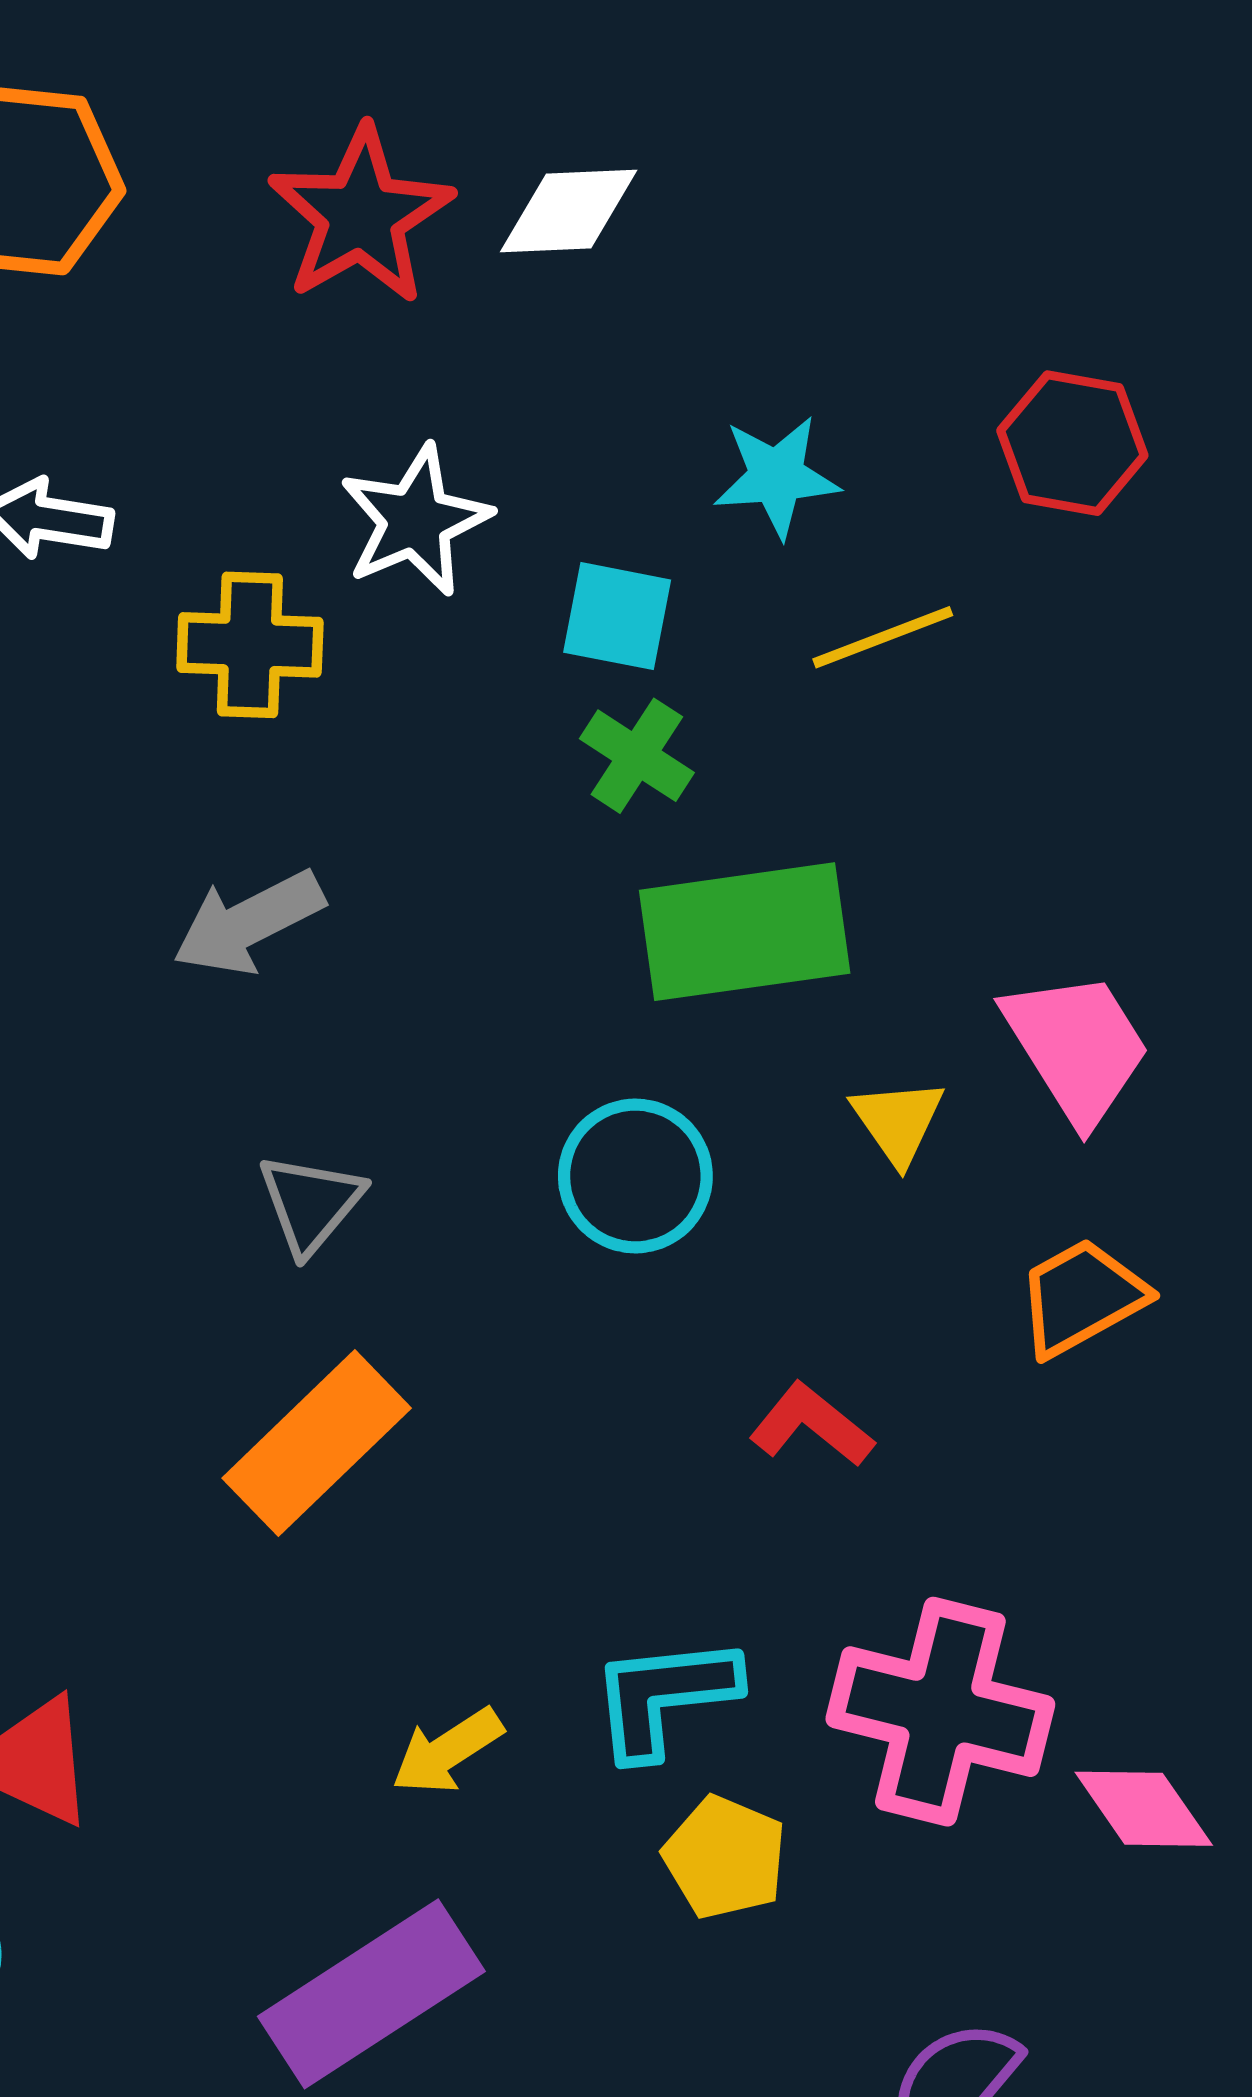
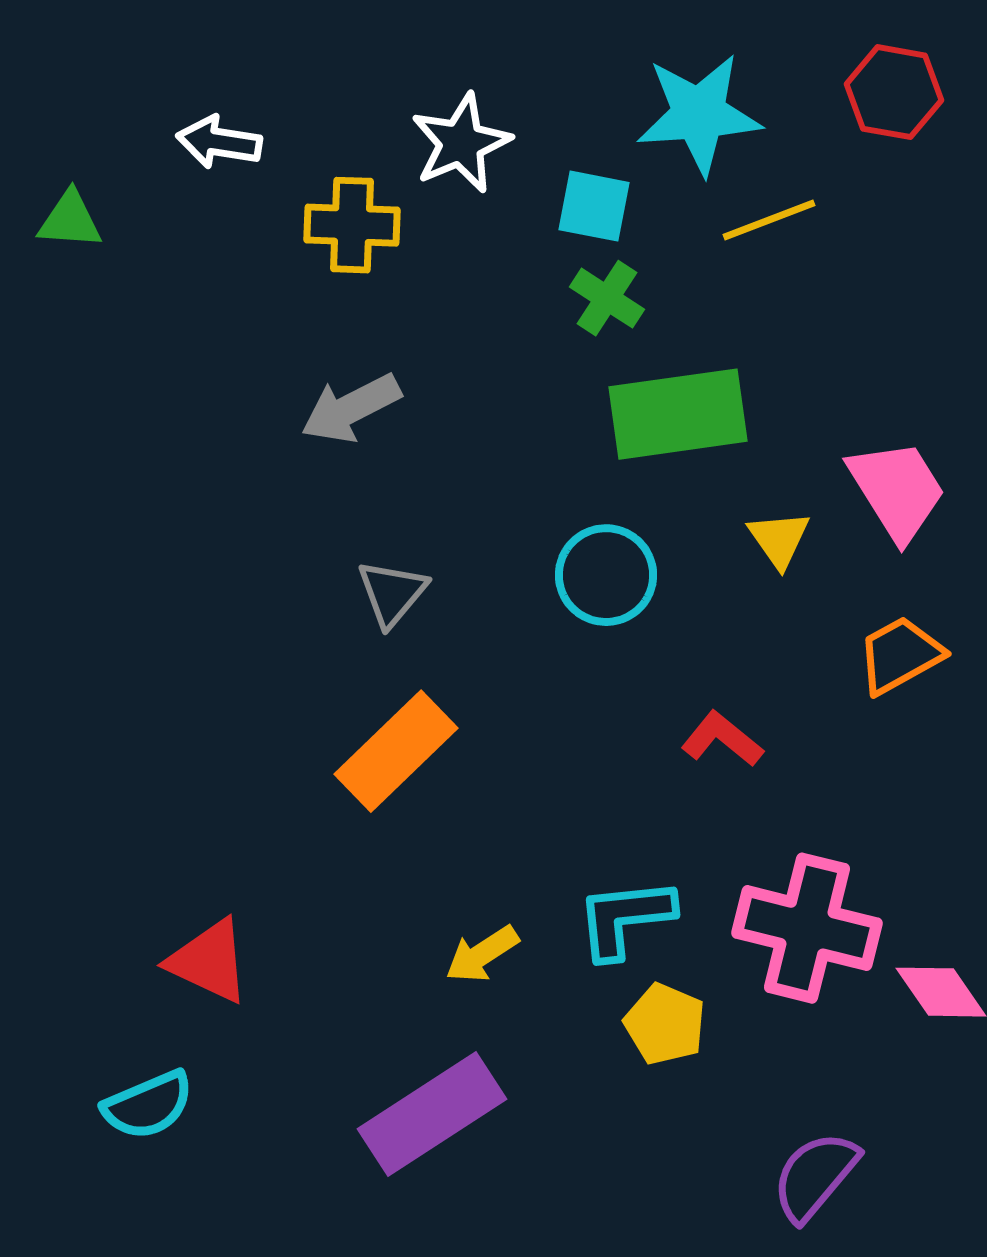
cyan star: (776, 476) -> (699, 114), size x1.5

